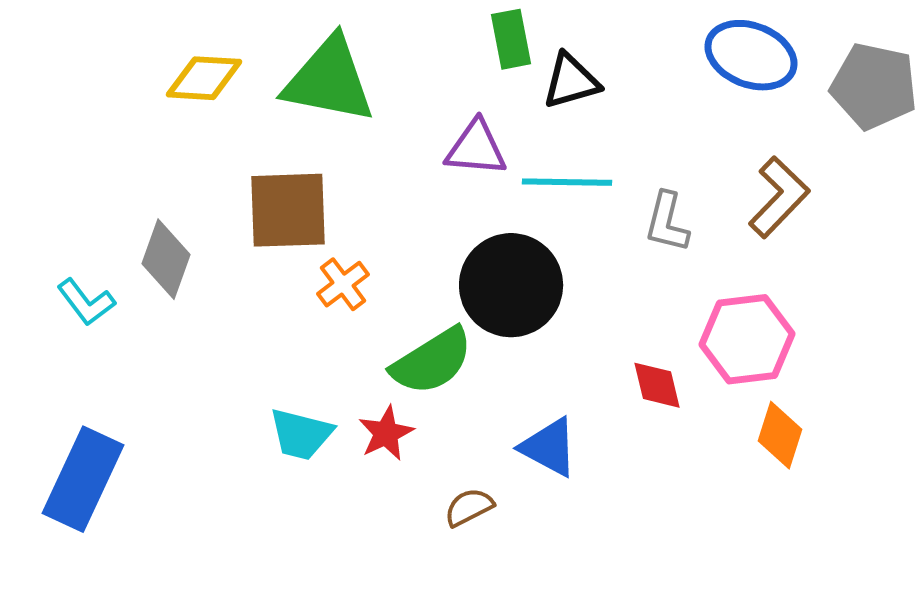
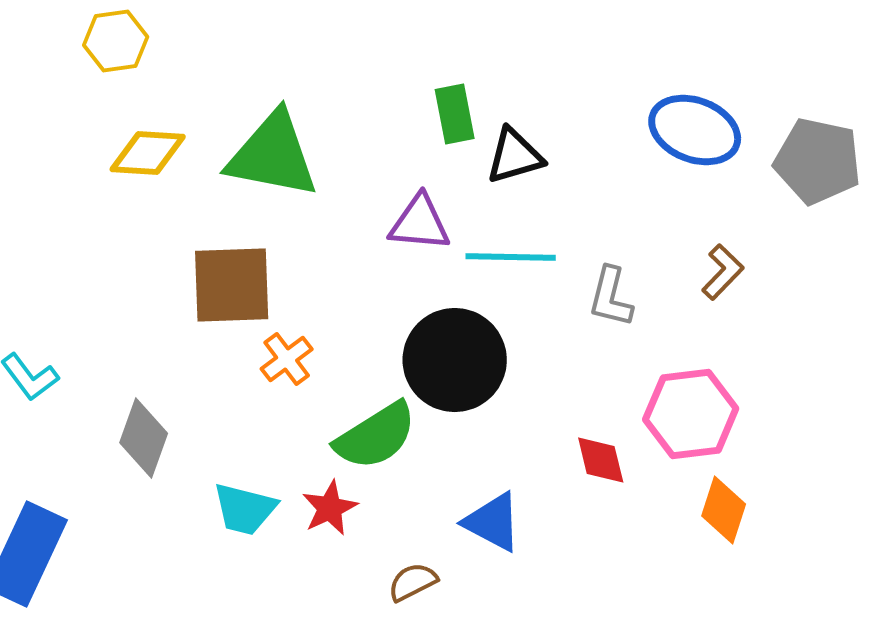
brown L-shape: (779, 197) -> (723, 272), size x0.7
gray diamond: (166, 259) -> (144, 438), moved

